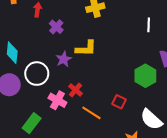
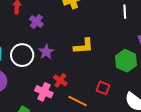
yellow L-shape: (86, 48) -> (84, 46), moved
white circle: (37, 74) -> (22, 55), moved

